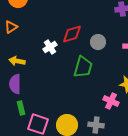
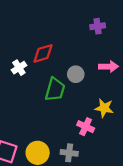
gray circle: (98, 42) -> (76, 74), moved

